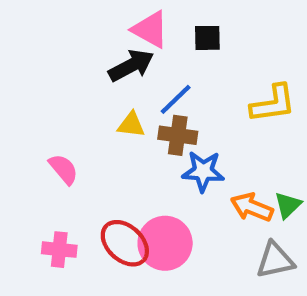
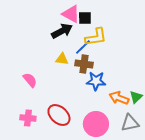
black square: (207, 38) -> (85, 18), moved
yellow L-shape: (273, 104) -> (96, 37), moved
pink circle: (165, 243) -> (96, 124), moved

